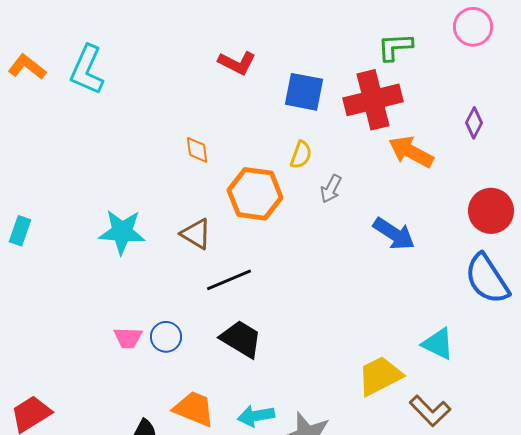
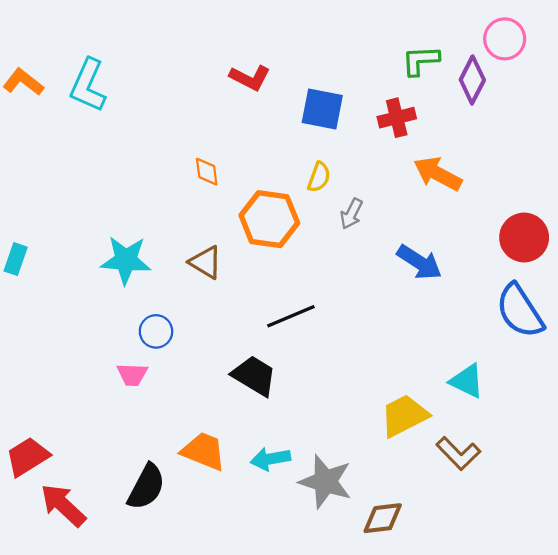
red cross: (373, 100) -> (397, 118), size x0.6
purple diamond: (474, 123) -> (472, 80), moved, size x1.4
black line: (229, 280) -> (291, 316), moved
blue circle: (166, 337) -> (156, 331), moved

